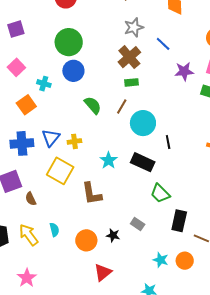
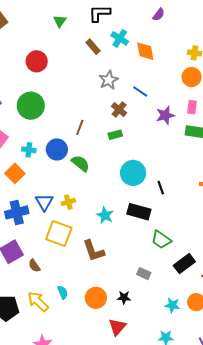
green circle: (69, 42) -> (31, 106), moved
brown cross: (129, 57) -> (119, 110), moved, size x0.7
blue circle: (73, 71) -> (57, 149), moved
brown line: (122, 107) -> (80, 127), moved
black rectangle: (179, 221) -> (184, 264), turned 50
black star: (113, 235) -> (124, 297), moved

